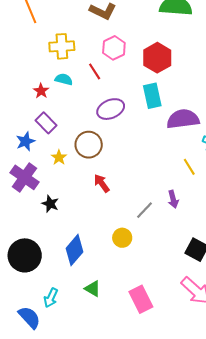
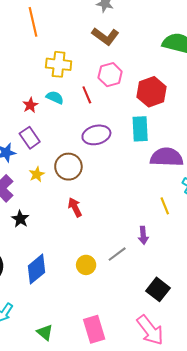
gray line: (144, 210) -> (117, 254), moved
green triangle: (93, 289) -> (45, 332), moved

